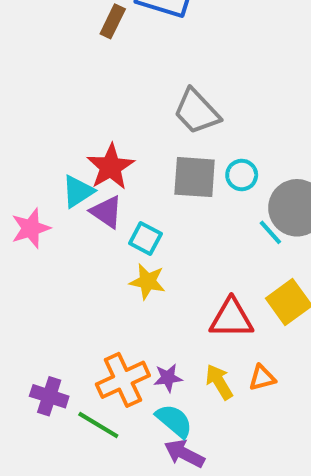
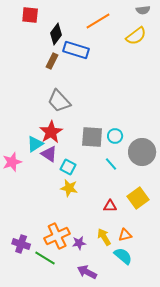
gray trapezoid: (197, 112) -> (59, 101), moved
cyan line: (270, 232) -> (111, 164), moved
red triangle: (231, 318) -> (110, 206), size x0.6
purple star: (168, 378) -> (79, 243), moved
cyan semicircle: (174, 421) -> (123, 256), moved

